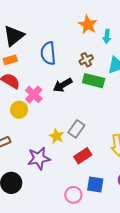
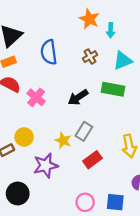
green rectangle: (94, 81) -> (113, 89), moved
black arrow: (63, 85) -> (78, 97), moved
yellow circle: (19, 110) -> (24, 137), moved
blue square: (95, 185) -> (115, 202), moved

